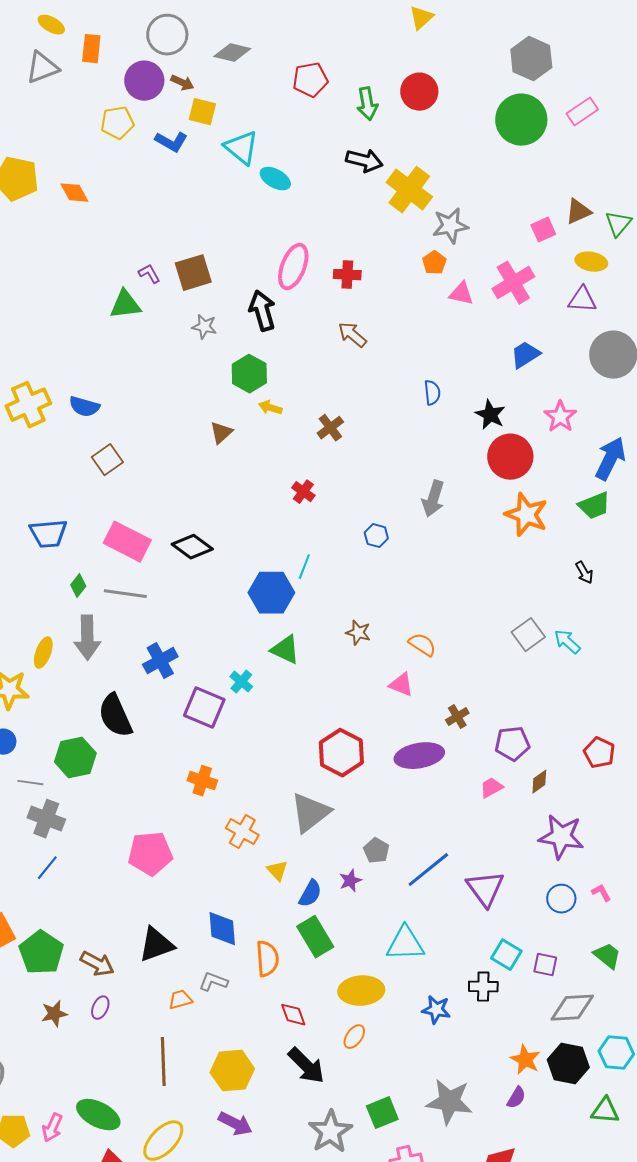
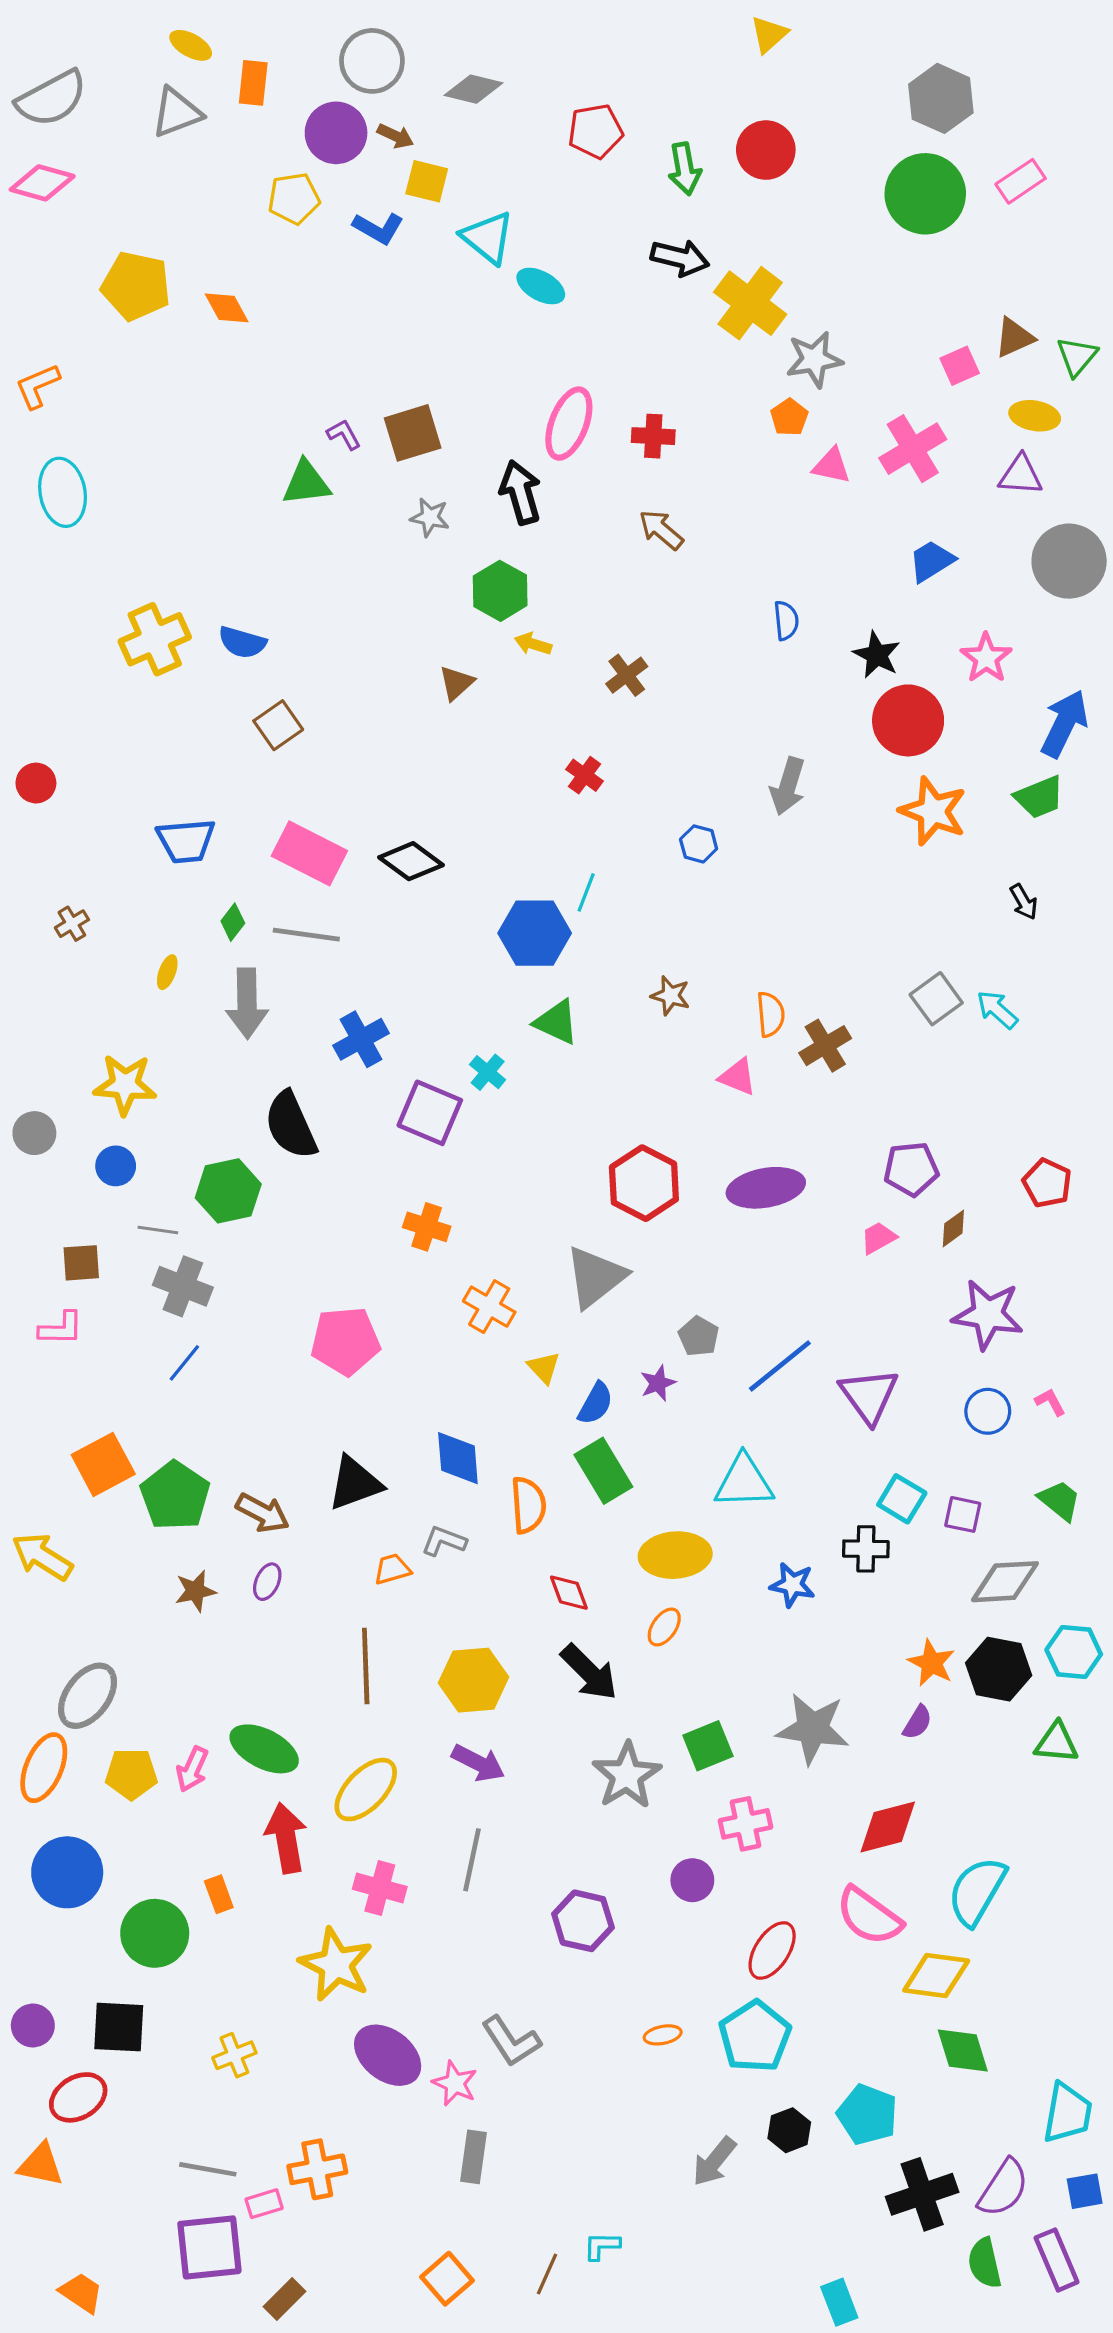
orange semicircle: (422, 645) -> (771, 1014), turned 52
yellow ellipse: (43, 653) -> (167, 972), moved, size x0.7
brown cross: (457, 717) -> (825, 1046), moved, size x1.4

